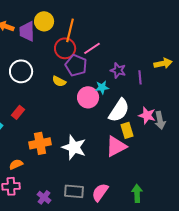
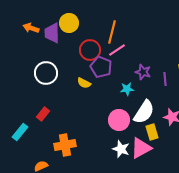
orange line: (70, 30) -> (112, 32), moved
pink circle: (88, 97) -> (119, 120), moved
white star: (74, 147) -> (121, 149), moved, size x0.7

